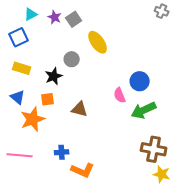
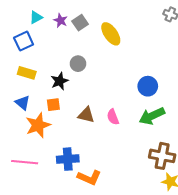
yellow ellipse: (98, 42) -> (111, 34), moved
pink semicircle: (120, 95) -> (113, 117), moved
blue cross: (62, 152) -> (68, 159), size x1.5

